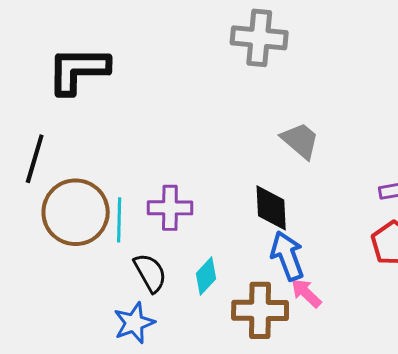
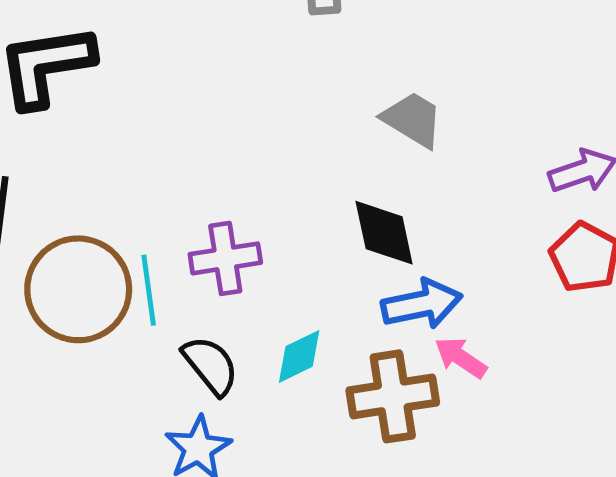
blue arrow: (287, 256) -> (422, 304), turned 108
cyan diamond: (206, 276) -> (299, 356), turned 30

